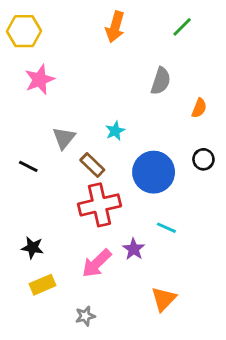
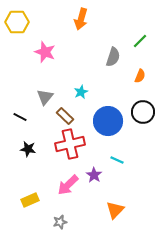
green line: (182, 27) -> (140, 41), moved
pink star: (40, 80) -> (45, 52), moved, turned -30
black circle: (203, 159) -> (143, 112), size x1.5
black star: (33, 248) -> (28, 149), moved

